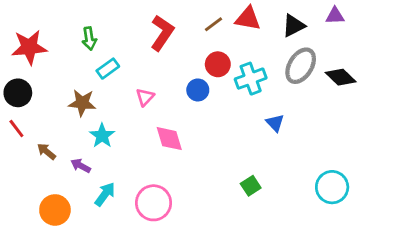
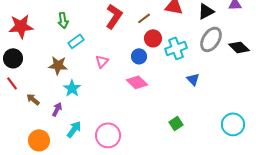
brown line: (214, 24) -> (144, 18), moved
pink diamond: (169, 139) -> (137, 82), moved, turned -30
purple arrow: (81, 166) -> (57, 109), turned 88

